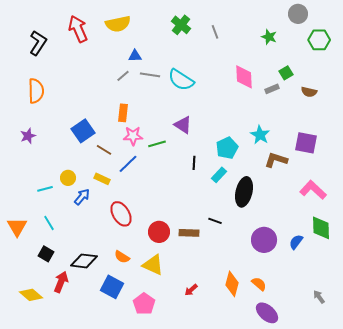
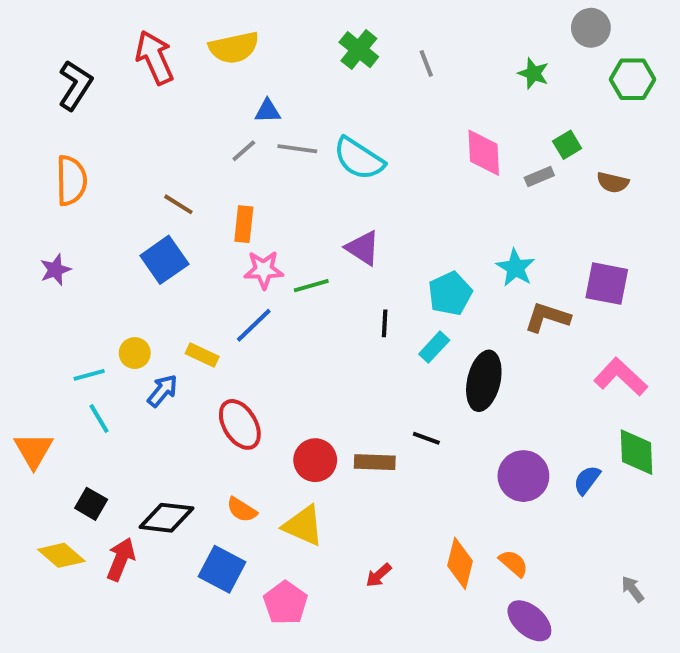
brown line: (104, 150) -> (178, 204), moved
cyan line: (49, 223) -> (99, 418), moved
yellow diamond: (31, 295) -> (61, 555), moved

